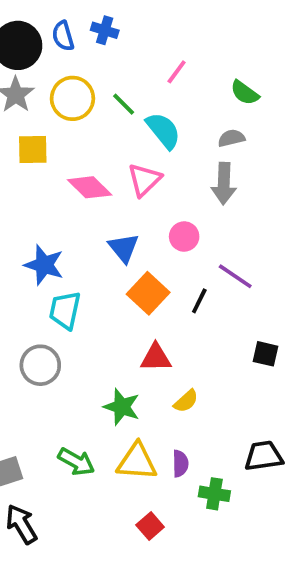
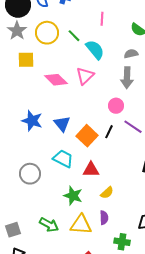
pink line: (177, 72) -> (102, 19), turned -32
pink circle: (184, 237) -> (116, 106), moved
blue triangle: (124, 248) -> (62, 124), moved
black line: (199, 301) -> (109, 132), moved
cyan trapezoid: (65, 310) -> (63, 159), moved, turned 105
purple semicircle: (180, 464) -> (104, 218), moved

